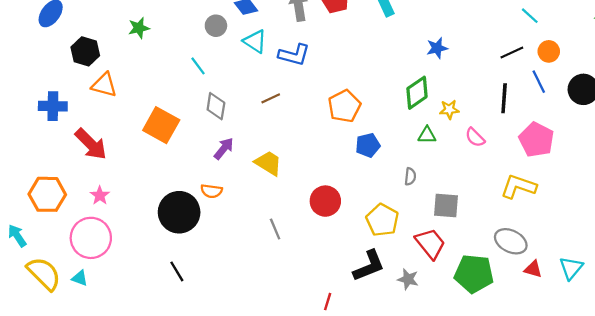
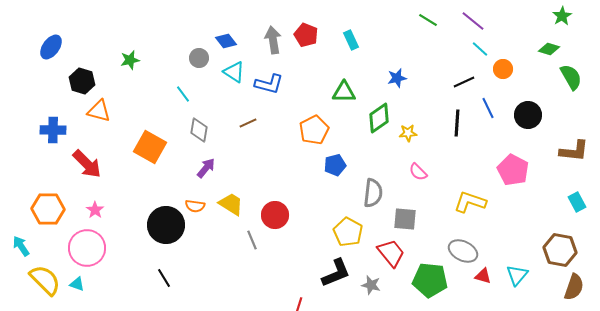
orange circle: (549, 51) -> (503, 69), moved
green triangle: (427, 135) -> (344, 92), moved, size x1.4
pink semicircle: (475, 137) -> (418, 172), moved
pink pentagon: (536, 140) -> (513, 170), moved
yellow trapezoid: (268, 163) -> (231, 204), moved
gray semicircle: (410, 176) -> (373, 193), size x1.8
red circle: (325, 201) -> (275, 215), moved

